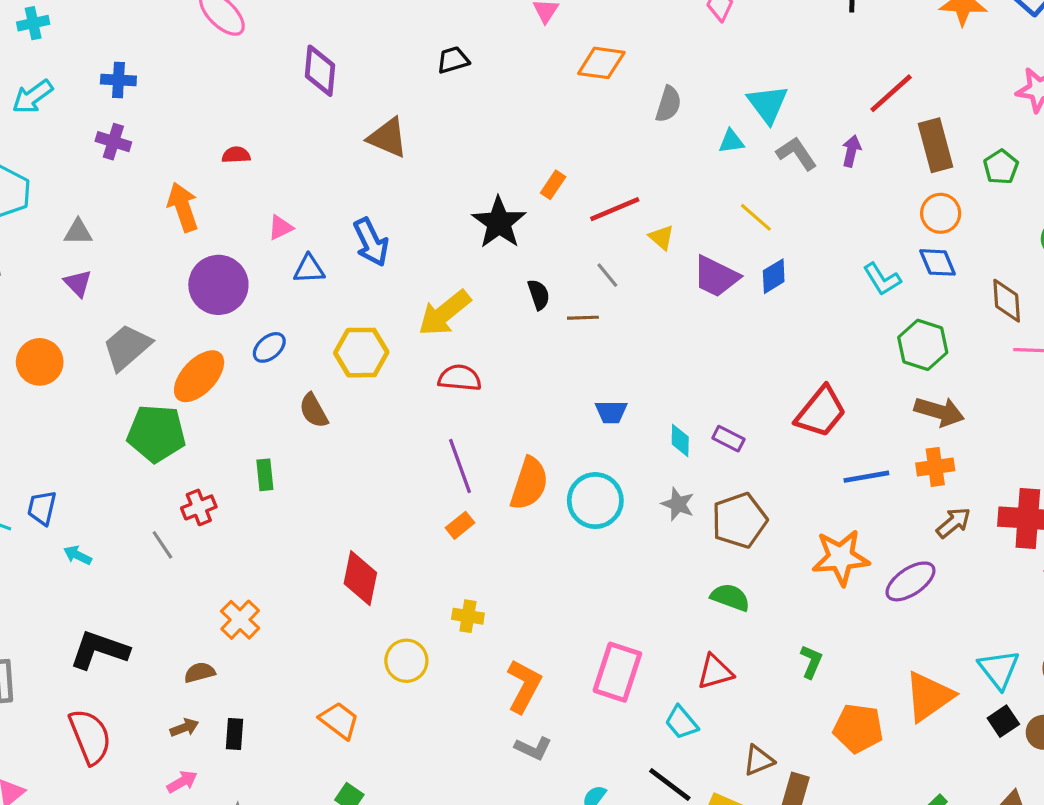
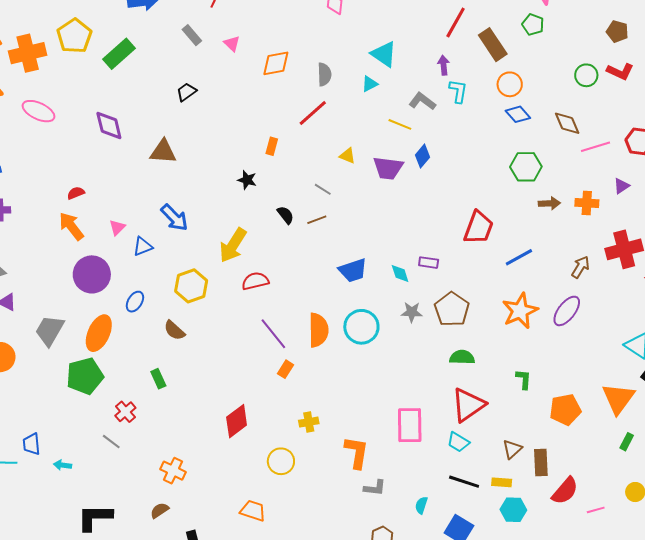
gray L-shape: (797, 153) -> (422, 101), moved
green pentagon: (1001, 167) -> (533, 25), moved
orange arrow: (183, 207) -> (71, 226), moved
red line: (615, 209) -> (313, 113), moved
black star: (499, 223) -> (247, 180), size x0.6
cyan L-shape: (882, 279) -> (458, 91), moved, turned -120
blue trapezoid: (611, 412) -> (353, 270), size x1.4
brown arrow: (939, 412) -> (549, 203), size x0.7
orange cross: (935, 467) -> (587, 203), moved, turned 30
red diamond: (360, 578) -> (237, 421), turned 60
red triangle: (715, 672) -> (468, 405), size x1.5
orange triangle: (929, 696) -> (618, 399), moved

